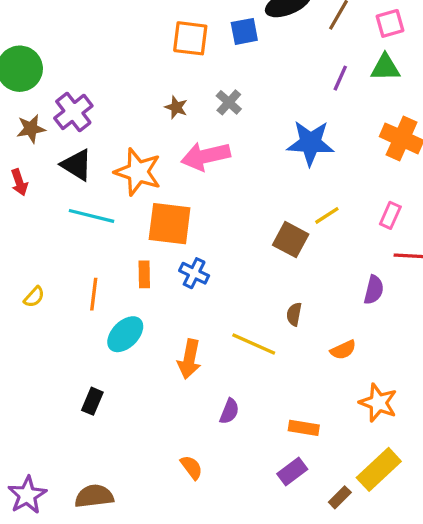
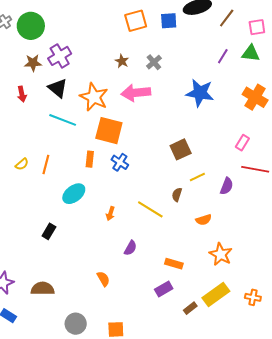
orange square: (190, 38) -> (136, 21), turned -30
yellow line: (327, 215) -> (197, 177), moved
brown square: (291, 240) -> (181, 149), turned 30
orange line: (94, 294) -> (46, 164), moved
orange arrow: (189, 359) -> (110, 214), size x0.6

